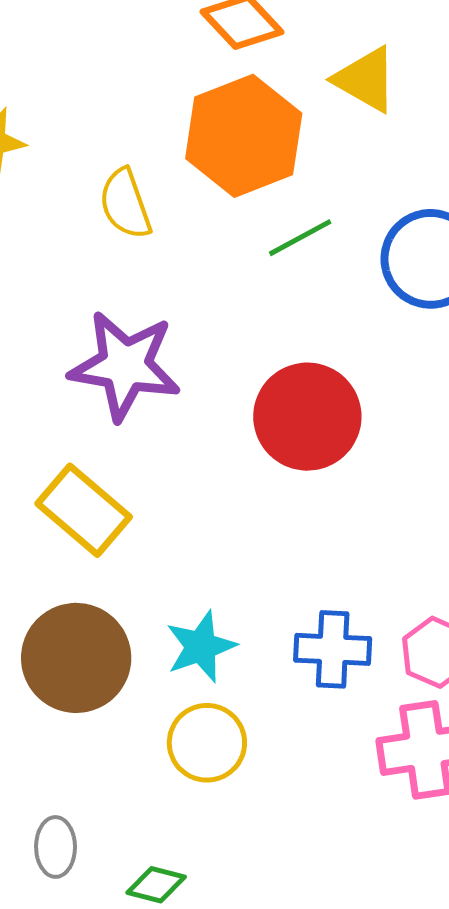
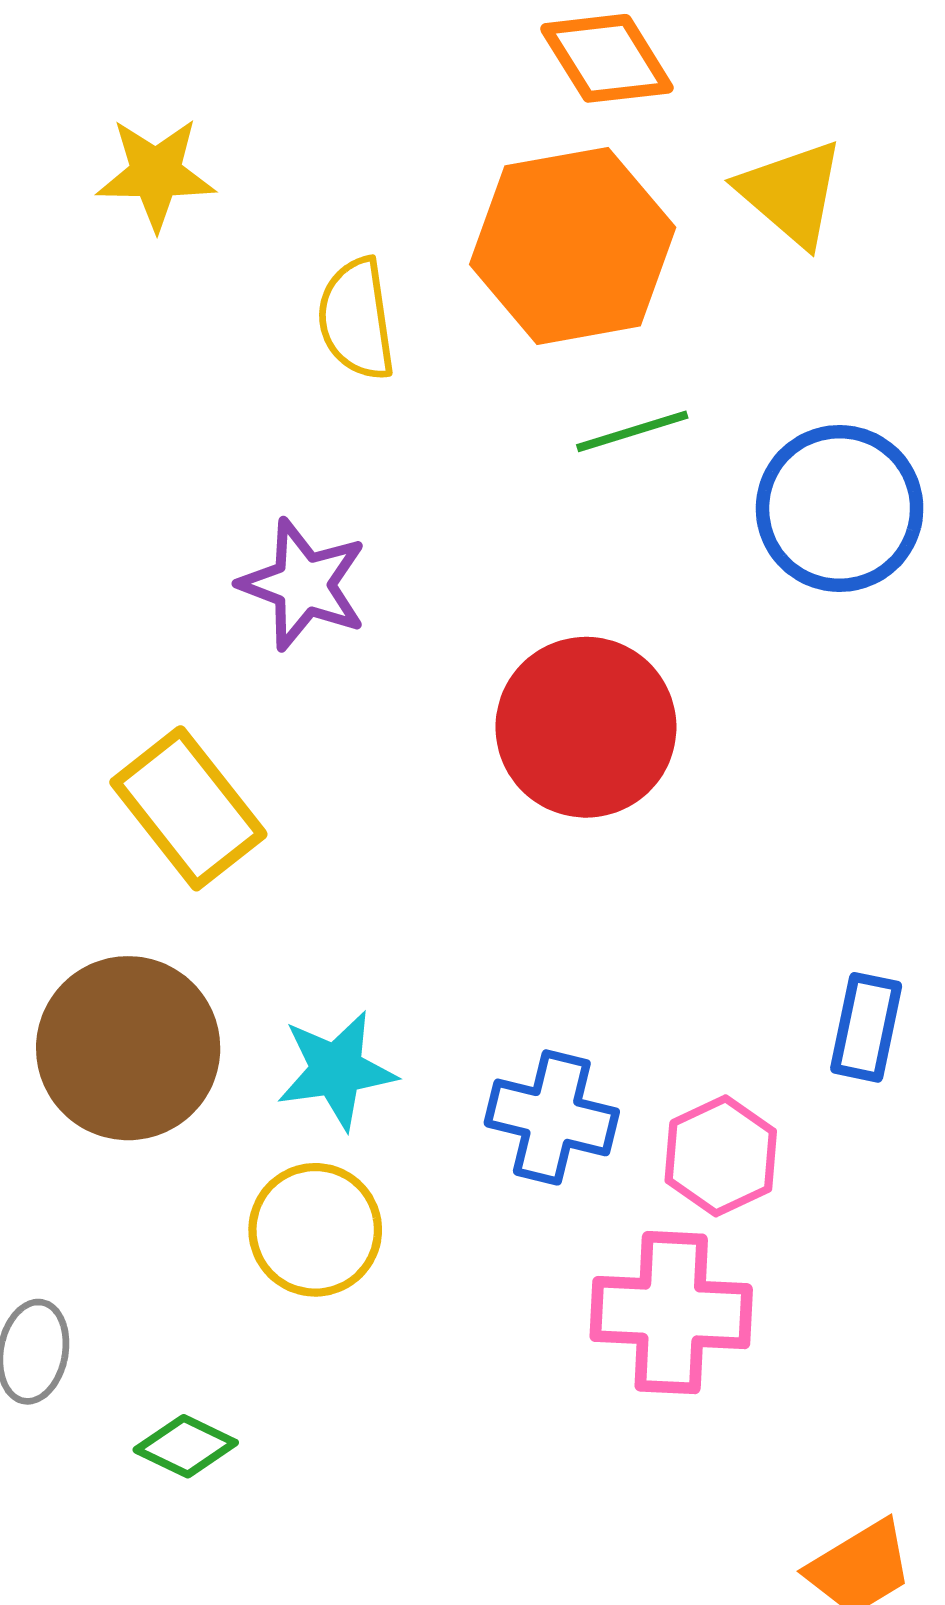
purple star: (125, 366) -> (303, 584), size x0.7

